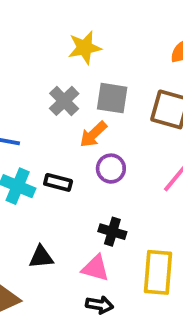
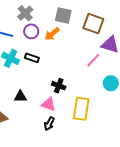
gray cross: (64, 101) -> (25, 13), moved
purple circle: (111, 169) -> (31, 31), moved
black arrow: (99, 305) -> (49, 124), turned 104

